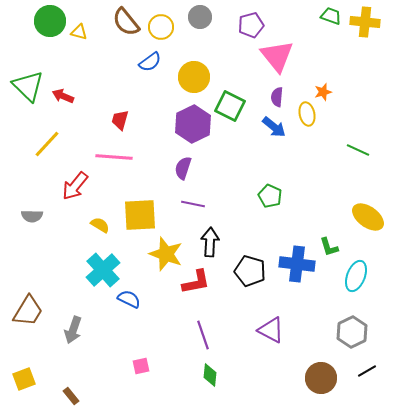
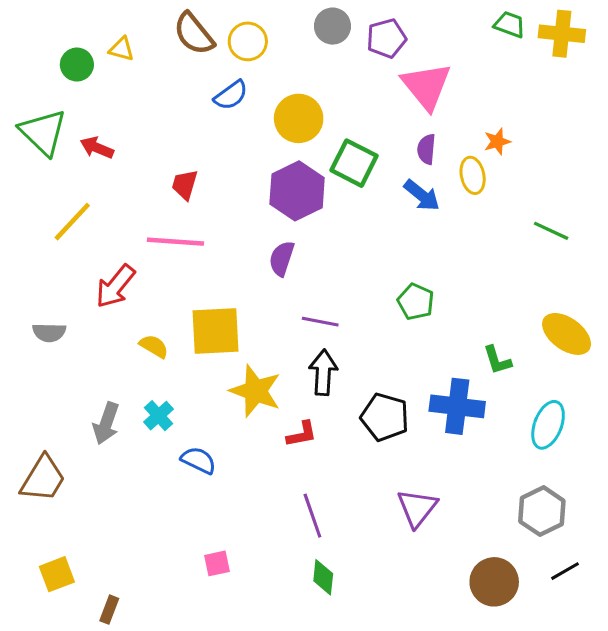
gray circle: (200, 17) -> (332, 26), moved
green circle: (50, 21) -> (77, 65), moved, size x0.7
purple line: (193, 204) -> (320, 322), moved
green L-shape: (329, 247) -> (497, 360), moved
cyan cross: (103, 270) -> (158, 416), size x0.6
red L-shape: (196, 282) -> (302, 434), size x0.7
gray arrow: (73, 330) -> (106, 423), moved
purple triangle: (271, 330) -> (417, 508), turned 40
yellow square: (24, 379) -> (57, 574), moved
brown rectangle: (71, 396) -> (109, 610), turned 60

